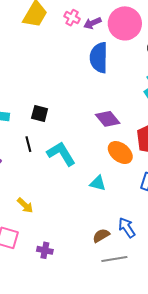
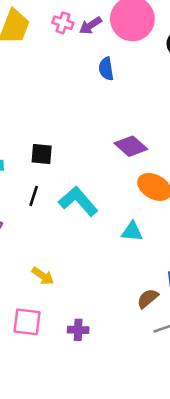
blue semicircle: (99, 58) -> (106, 69), size x0.6
black line: (28, 144) -> (34, 196), turned 42

